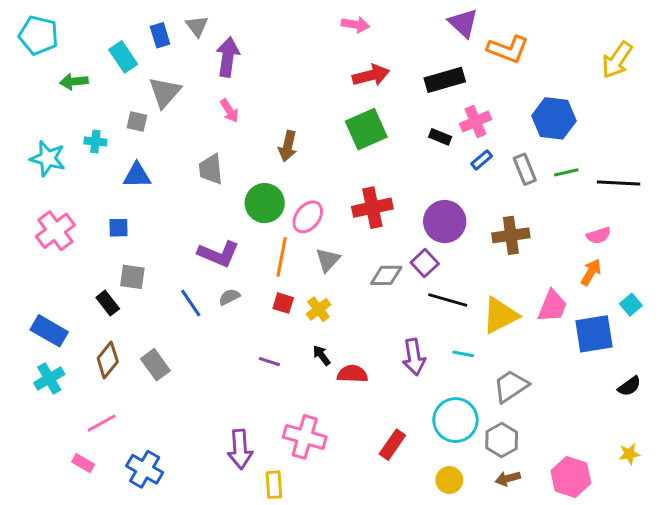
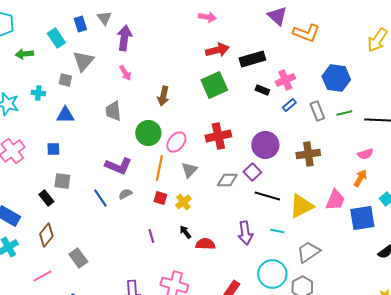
black rectangle: (445, 80) -> (252, 59), moved
purple line: (269, 362) -> (151, 236), turned 56
gray rectangle: (155, 365) -> (78, 258), moved

